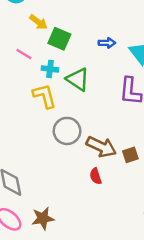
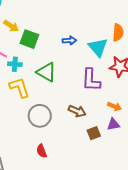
cyan cross: (50, 69) -> (15, 64), moved
brown arrow: (101, 147) -> (77, 111), moved, size x0.7
red semicircle: (96, 176) -> (42, 151), moved

